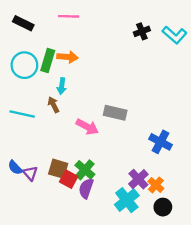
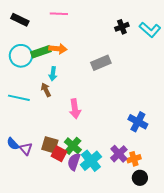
green rectangle: (48, 60) -> (41, 52), turned 54
gray rectangle: (115, 113) -> (101, 63), moved, turned -36
pink arrow: (87, 127) -> (75, 109), turned 54
orange cross: (156, 185) -> (134, 159), turned 32
cyan cross: (127, 200) -> (91, 161), moved

